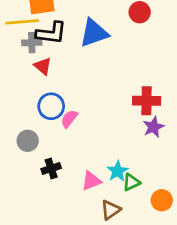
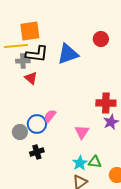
blue circle: (51, 106) -> (37, 124), moved
cyan star: (118, 171) -> (80, 163), moved
pink triangle: (91, 181) -> (82, 132), moved, turned -35
green triangle: (131, 182) -> (95, 162), turned 32

